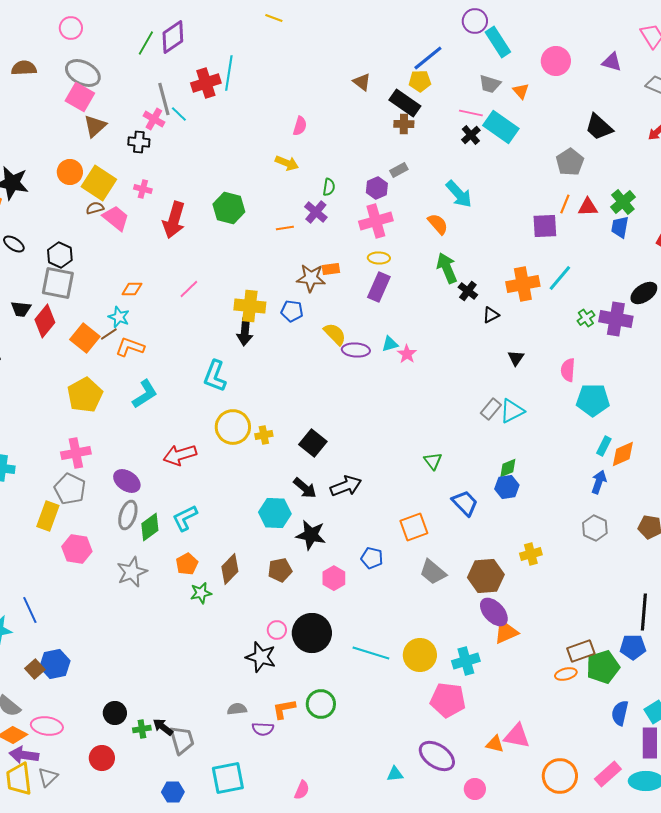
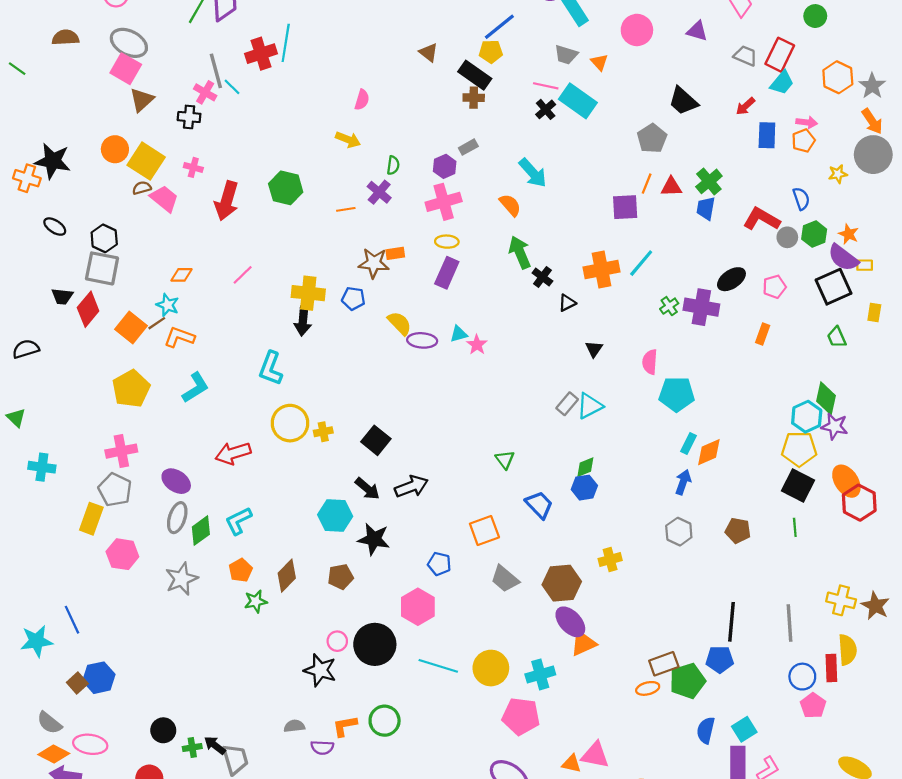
pink hexagon: (334, 578) -> (418, 607), moved, size x1.4

